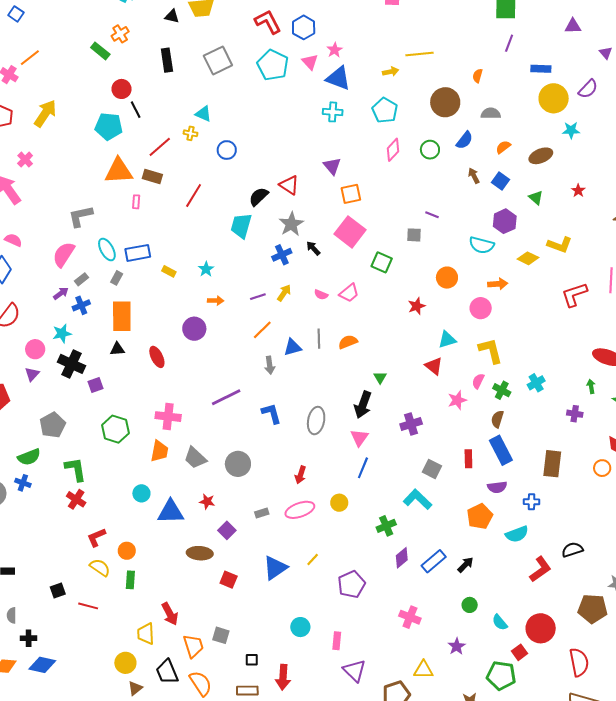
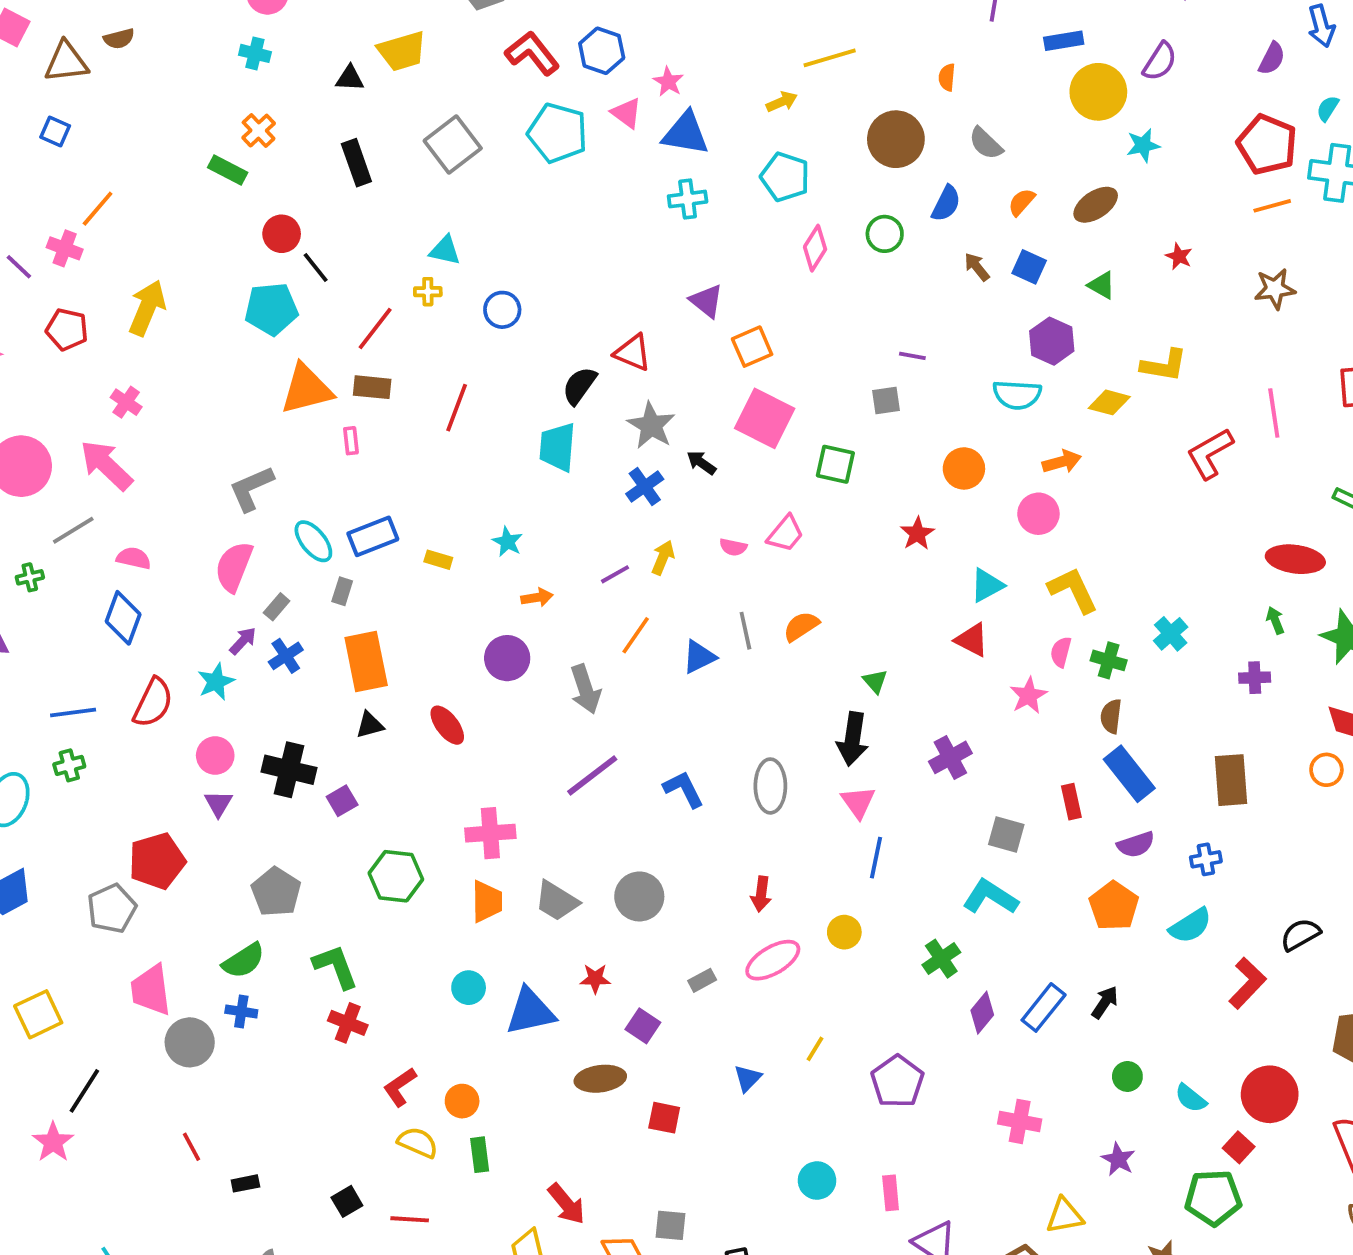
gray semicircle: (491, 113) -> (986, 143), turned -126
cyan star: (62, 333) -> (216, 682), moved
gray arrow: (270, 365) -> (585, 689), moved, size x1.4
blue triangle: (275, 568) -> (748, 1078), size x0.6

